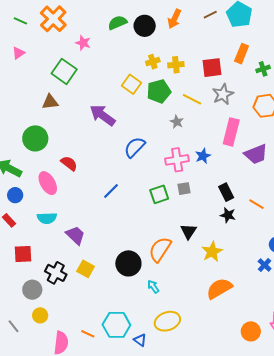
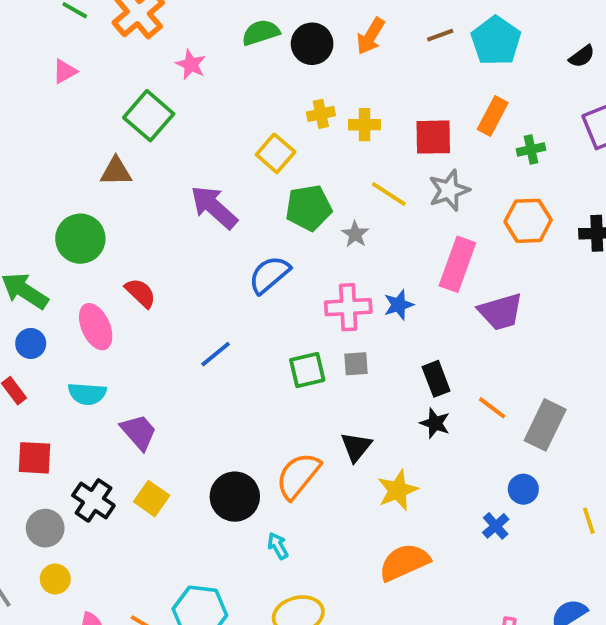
green pentagon: (159, 91) -> (309, 208), moved

